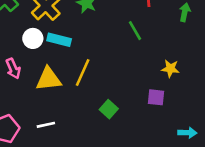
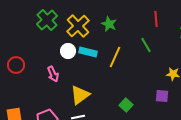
yellow line: (83, 72) -> (115, 57), moved
yellow triangle: (49, 79) -> (80, 95), moved, turned -30

